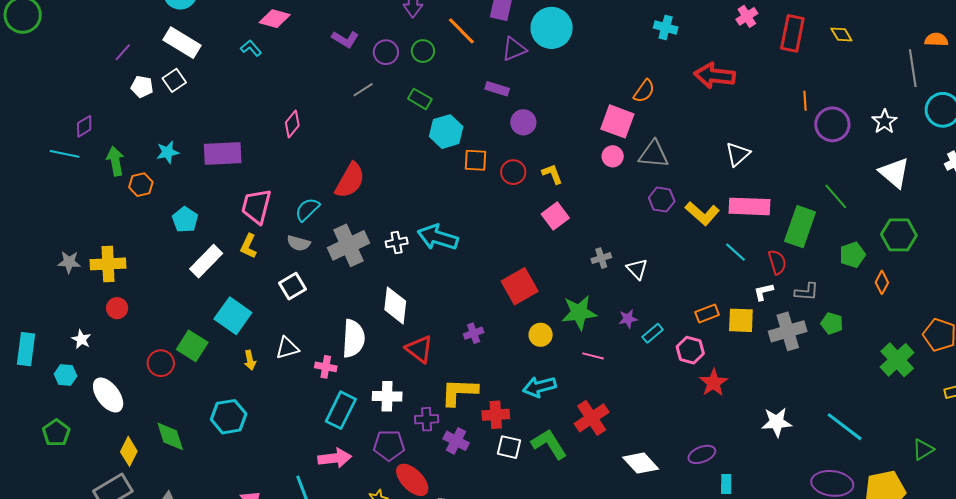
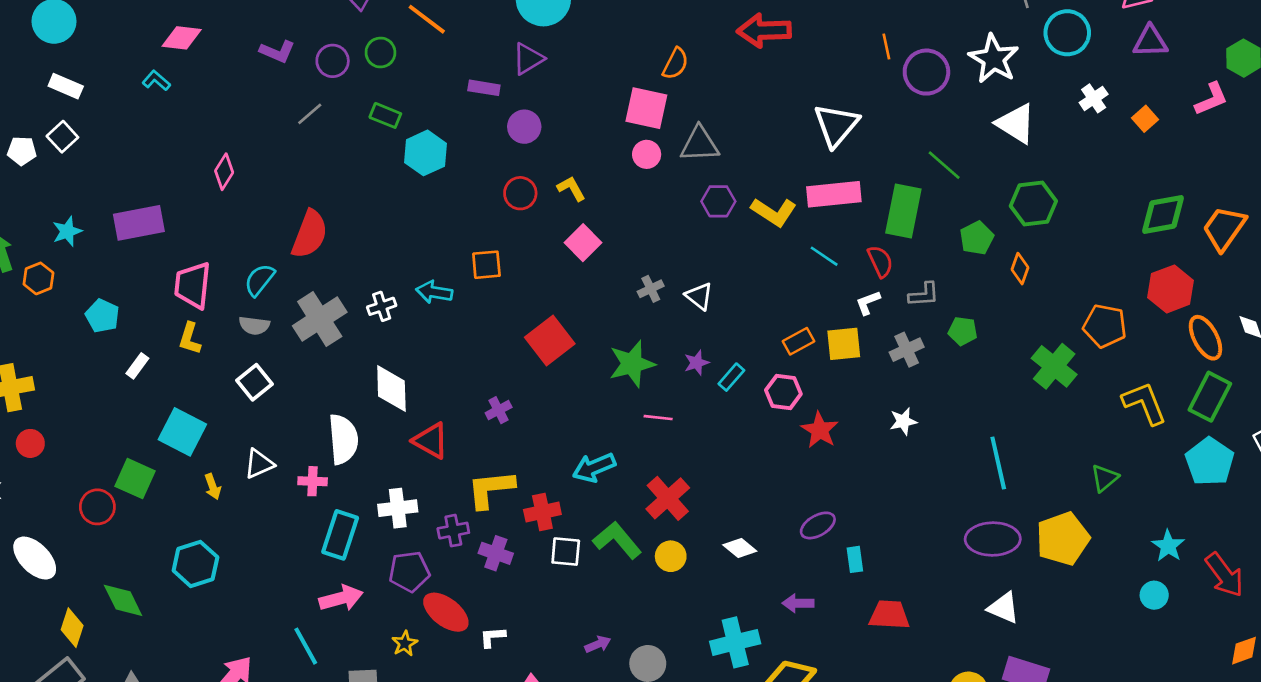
white rectangle: (182, 43) -> (66, 86), size x0.7
purple triangle: (514, 49) -> (528, 59), moved
white star: (884, 121) -> (994, 59), size x1.5
white triangle: (738, 154) -> (836, 125), moved, size x1.4
orange square: (475, 160) -> (486, 265), moved
cyan arrow: (438, 237) -> (434, 292), size x0.7
white rectangle: (206, 261) -> (137, 366), size x0.6
gray cross: (788, 331) -> (907, 350), size x0.7
yellow circle: (541, 335) -> (671, 556), moved
white star: (777, 422) -> (903, 421), moved, size x0.7
cyan line: (845, 427) -> (998, 463), turned 48
white diamond: (641, 463) -> (740, 548), size x0.7

